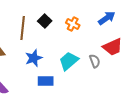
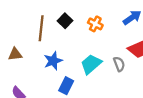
blue rectangle: (46, 81) -> (66, 86), turned -63

